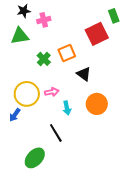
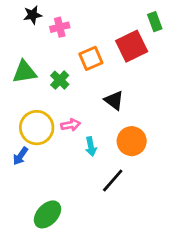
green triangle: (20, 36) -> (24, 72), moved
orange square: (67, 53) -> (91, 58), moved
black line: (56, 133) -> (113, 180), moved, turned 72

